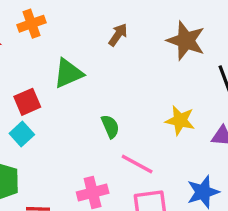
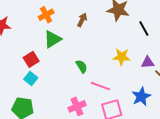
orange cross: (31, 24) -> (46, 15), moved
brown arrow: (118, 35) -> (82, 20), moved

